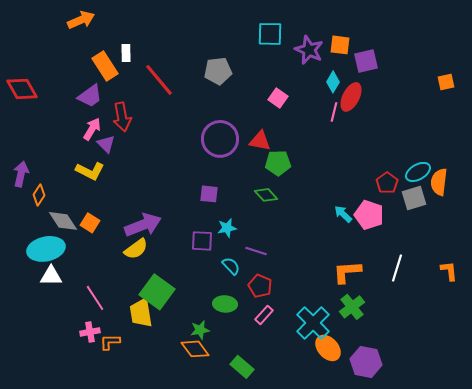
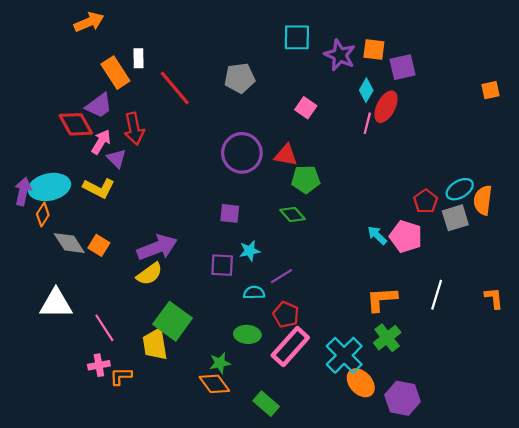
red diamond: (22, 89) -> (76, 124), moved
cyan ellipse: (46, 249) -> (49, 187), moved
purple line: (256, 251) -> (282, 276), turned -50
cyan semicircle: (231, 266) -> (254, 293), turned -48
white triangle: (51, 276) -> (56, 304), size x1.4
pink rectangle: (264, 315) -> (290, 346), size x1.8

